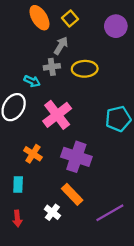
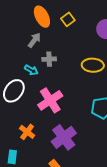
gray arrow: (61, 46) -> (34, 40), moved
yellow ellipse: (85, 69) -> (93, 65), moved
purple cross: (76, 157) -> (64, 137), turned 30

